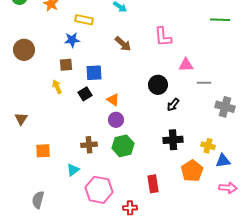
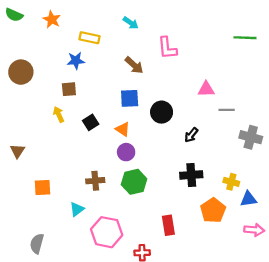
pink L-shape: (163, 37) -> (167, 48), moved
blue square: (94, 73) -> (130, 98), moved
black circle: (158, 85) -> (162, 112), moved

